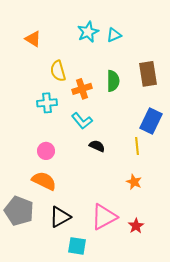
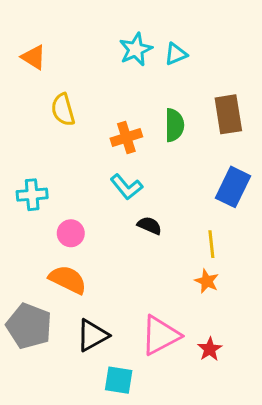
orange triangle: (33, 39) -> (34, 57), moved
yellow semicircle: (58, 71) -> (63, 110), moved
cyan cross: (47, 103) -> (32, 195), moved
yellow line: (137, 146) -> (211, 244), moved

